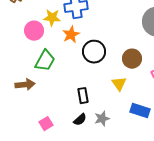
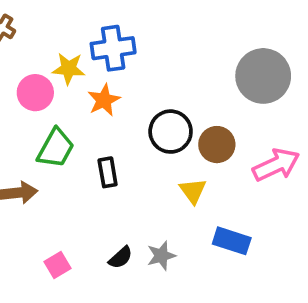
black circle: (94, 52) -> (171, 132), moved
black rectangle: (83, 96) -> (108, 172), moved

